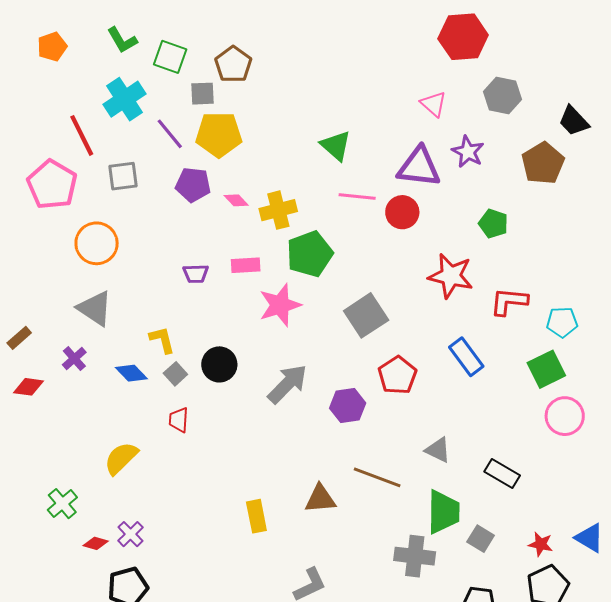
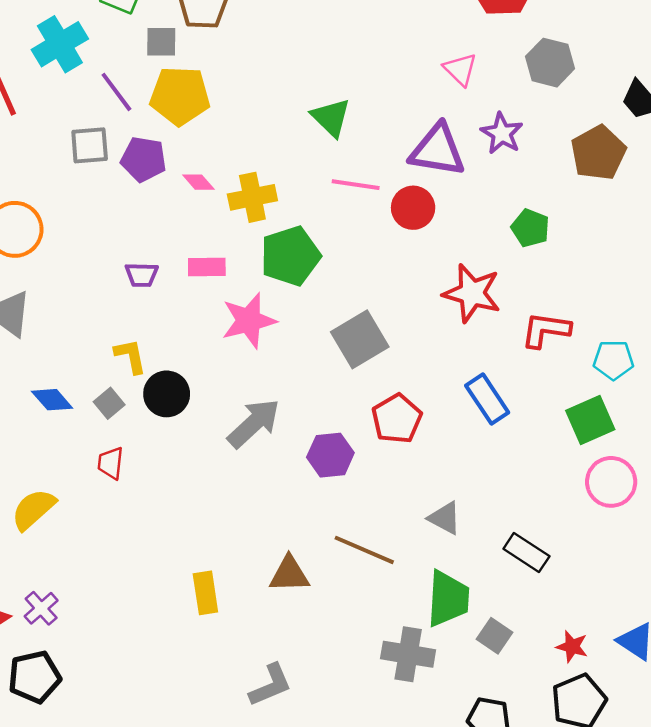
gray square: (123, 176) -> (90, 145), moved
yellow L-shape: (162, 340) -> (130, 356), moved

